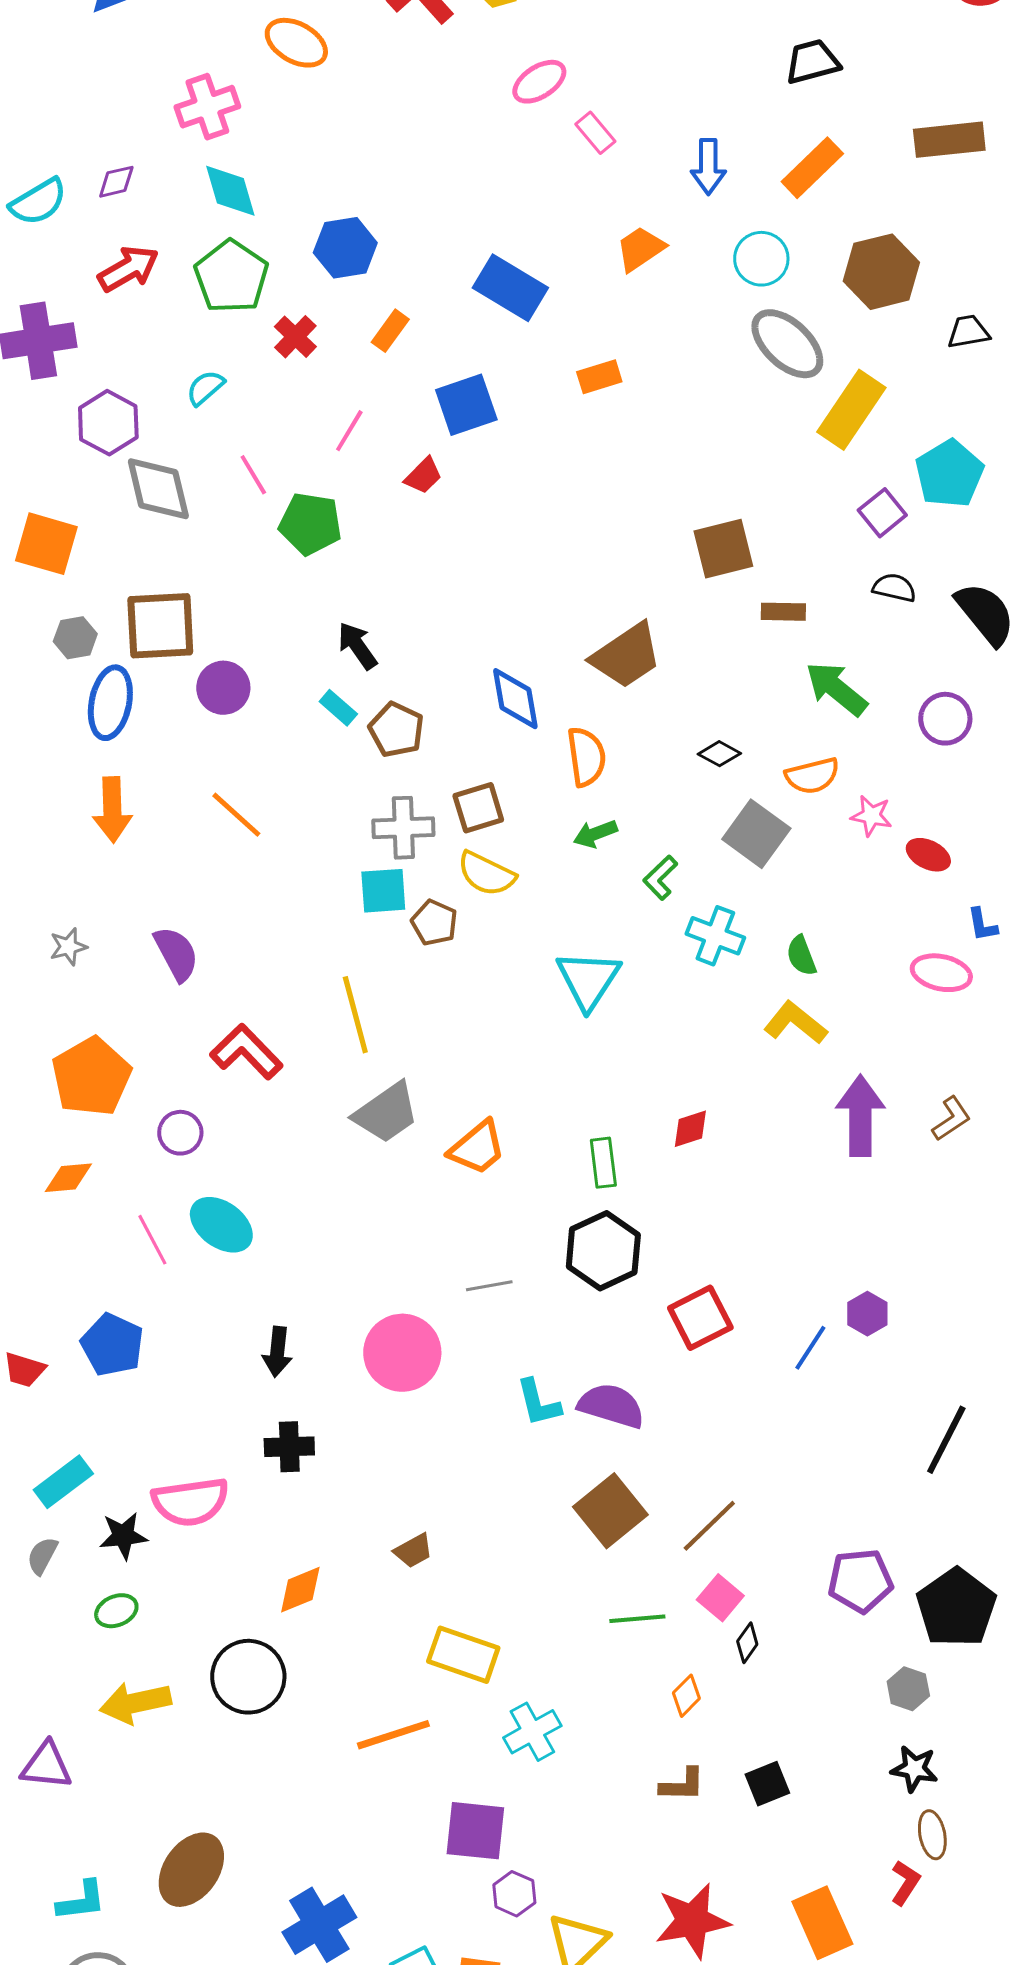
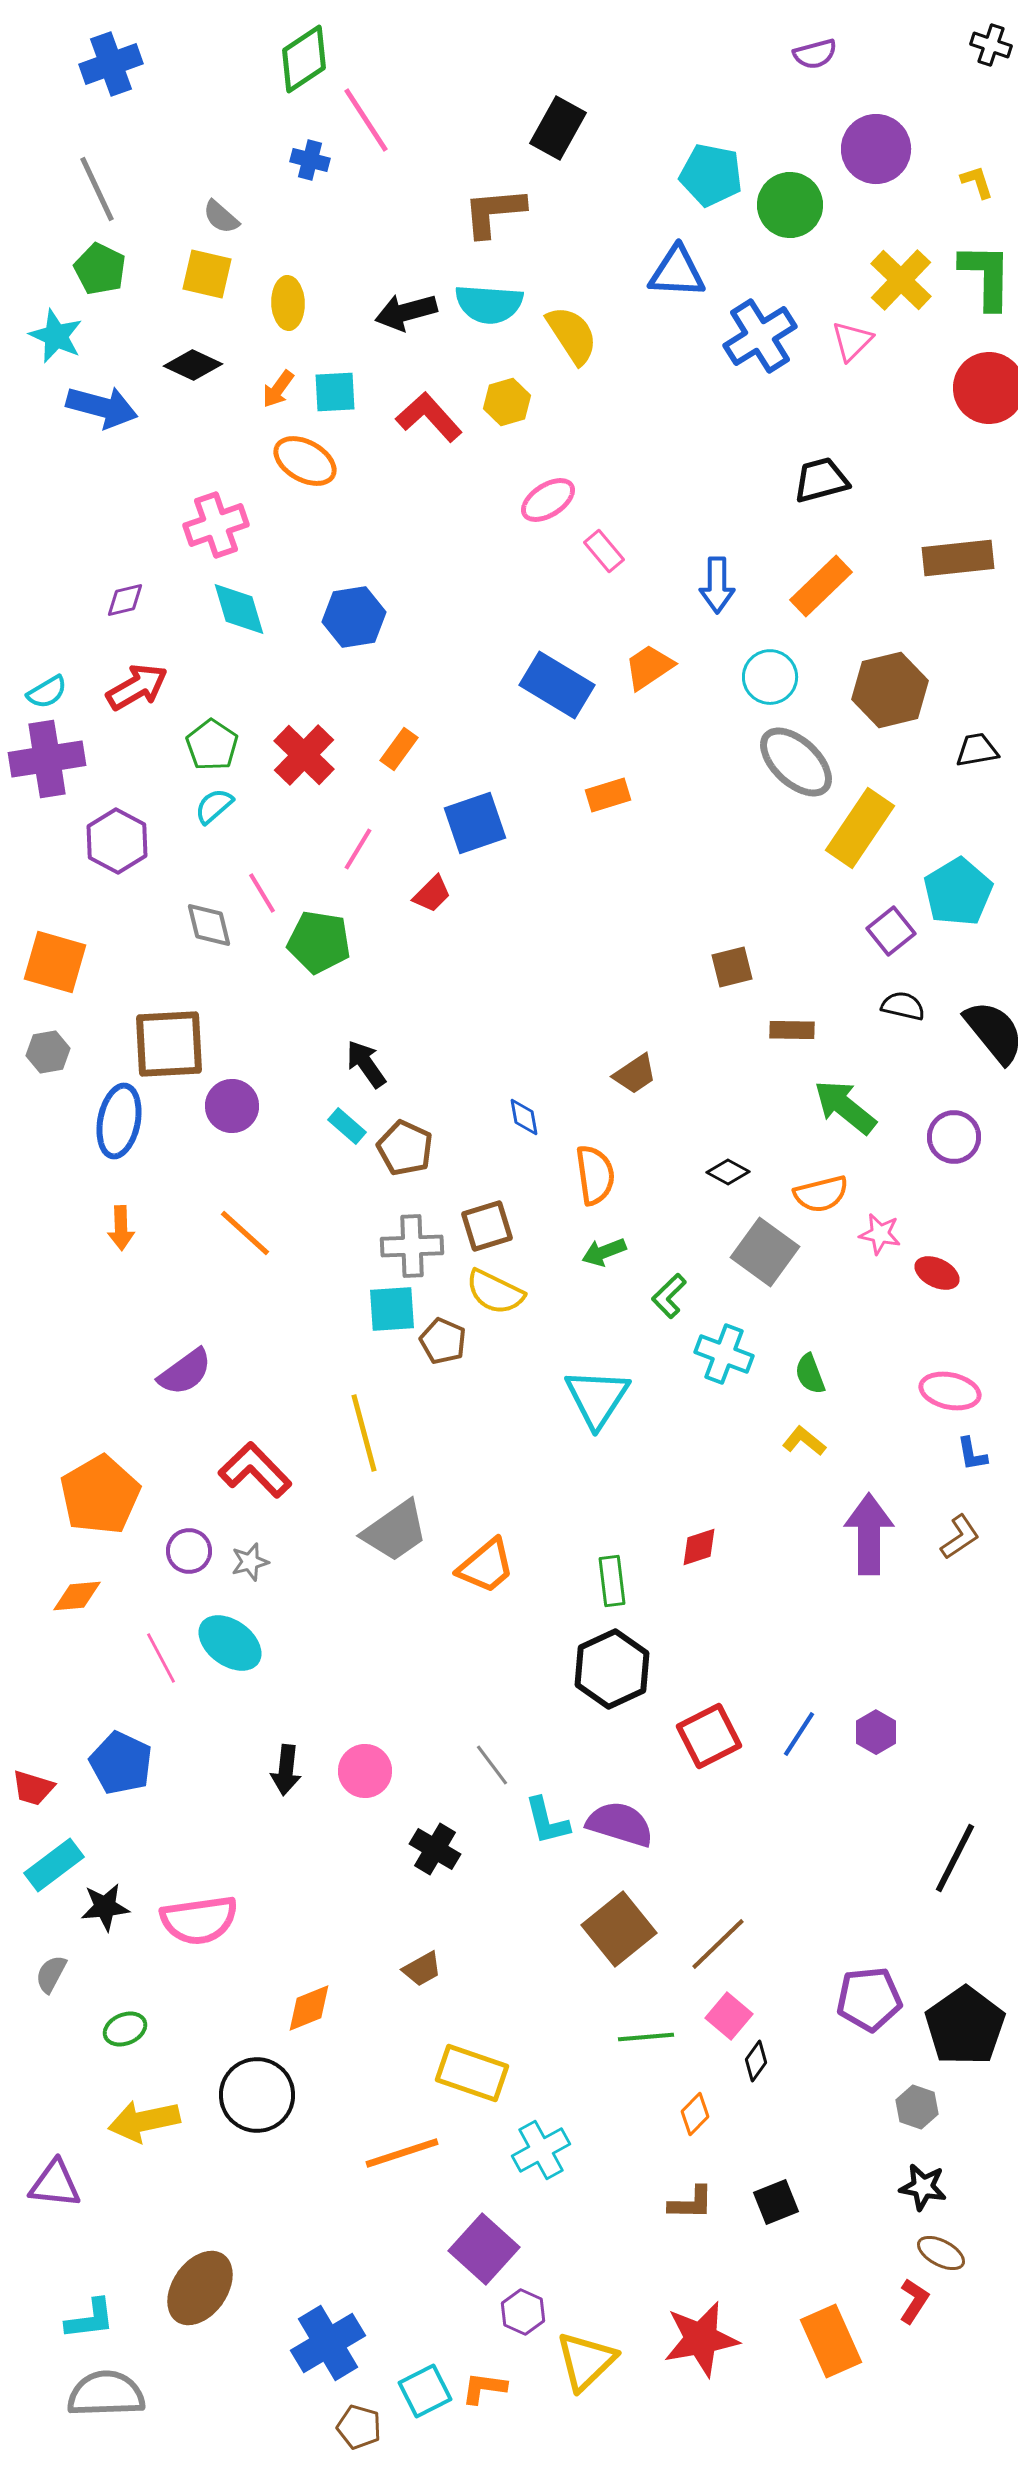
cyan semicircle: (38, 202) -> (47, 692), moved, size x0.7
blue hexagon: (345, 248) -> (354, 617), moved
green pentagon: (231, 277) -> (212, 745), moved, size x0.7
blue rectangle: (510, 288) -> (557, 685), moved
red cross: (295, 337) -> (304, 755), size x1.4
gray diamond: (158, 489) -> (209, 925), moved, size x0.7
brown square: (723, 549) -> (732, 967), size x0.7
gray hexagon: (75, 638) -> (48, 1052), moved
brown trapezoid: (626, 656) -> (635, 1074), size x0.6
blue diamond: (515, 699) -> (524, 1117), size x0.6
orange arrow: (112, 810) -> (121, 1228), size x0.7
blue L-shape: (982, 925) -> (972, 1454), moved
gray star: (68, 947) -> (250, 1562), moved
purple semicircle: (176, 954) -> (185, 1372), turned 82
yellow L-shape: (795, 1023) -> (804, 1441), size x0.7
gray line: (489, 1286) -> (492, 1765), moved, turned 63
blue line: (810, 1348) -> (799, 1734), moved
pink circle: (402, 1353) -> (365, 1771), moved, size x0.7
black cross: (289, 1447) -> (435, 1849), moved, turned 33
cyan rectangle: (63, 1482) -> (54, 1865), moved
black star: (123, 1536) -> (105, 1907), moved
purple square: (475, 1831) -> (484, 2249), turned 36
brown ellipse: (932, 1835) -> (941, 2253), turned -51

